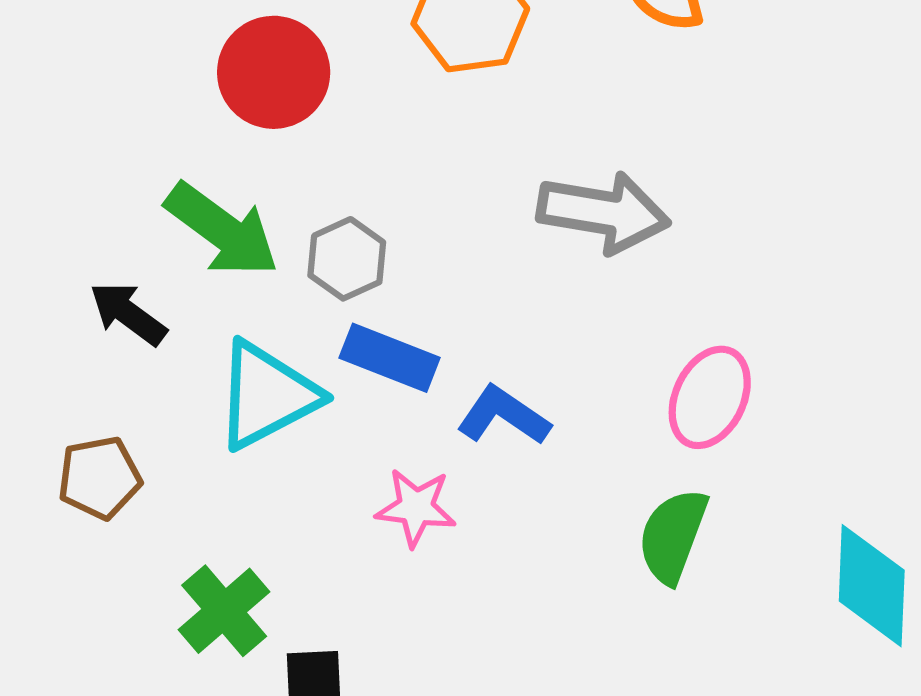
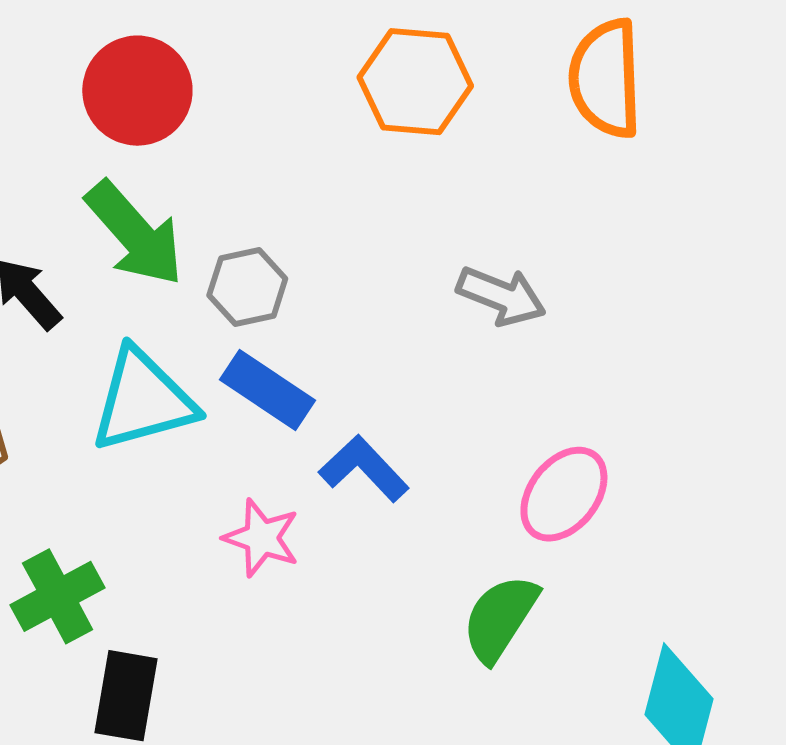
red circle: (274, 72) -> (137, 91), moved
gray arrow: (603, 212) -> (501, 296), size x0.7

